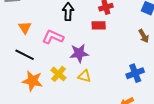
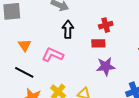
purple star: (79, 53) -> (106, 66), moved

